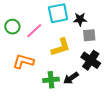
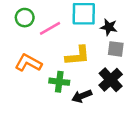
green cross: (51, 80) -> (59, 82), moved

